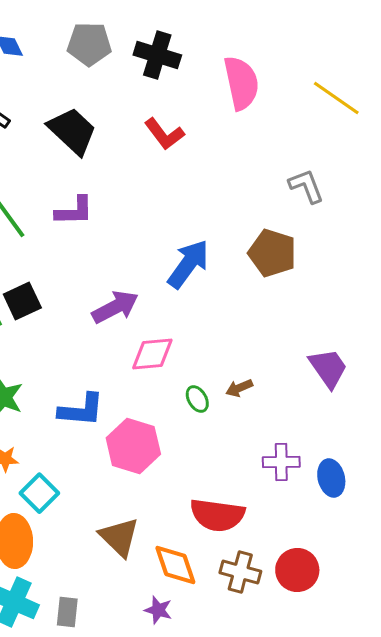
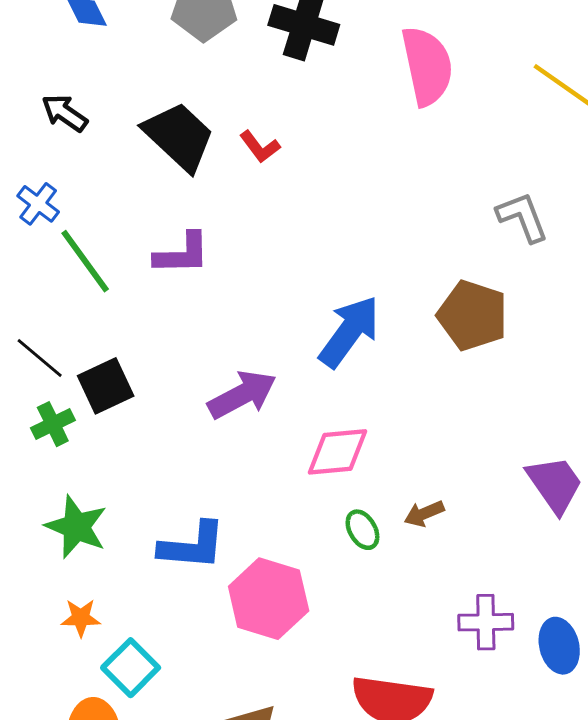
red L-shape: (164, 134) -> (260, 147), moved, size x0.7
pink diamond: (152, 354) -> (338, 452), moved

